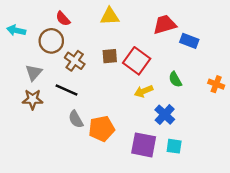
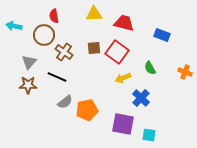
red semicircle: (63, 19) -> (54, 16), turned 32
red trapezoid: (165, 25) -> (124, 23), moved, turned 30
gray semicircle: (76, 119) -> (65, 102), turned -98
cyan square: (174, 146) -> (149, 135), moved

